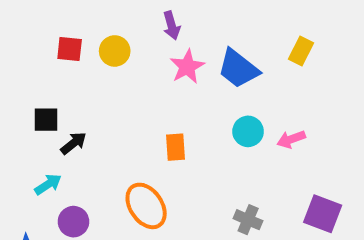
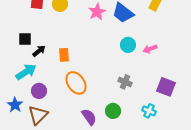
orange rectangle: (175, 147) -> (64, 55), moved
cyan arrow: (48, 184) -> (26, 72), size x1.5
gray cross: (248, 220) -> (125, 82), moved

